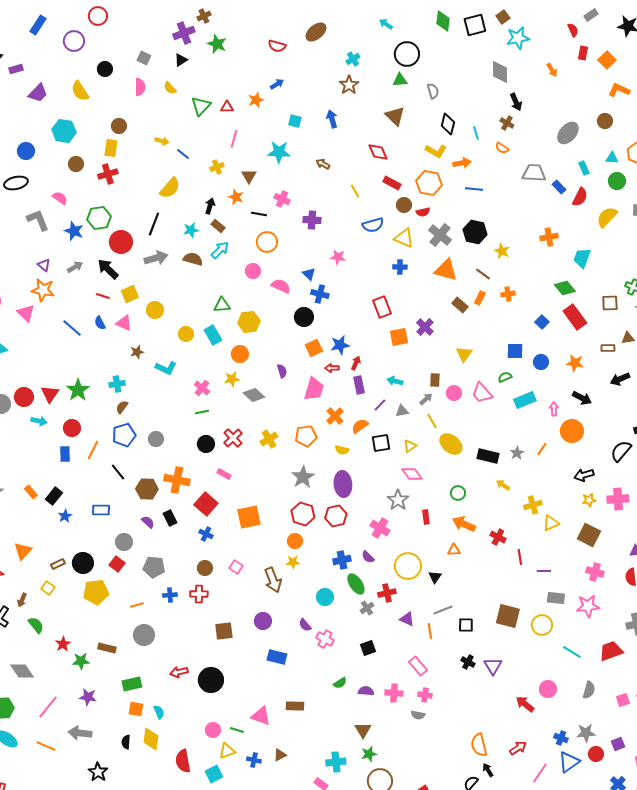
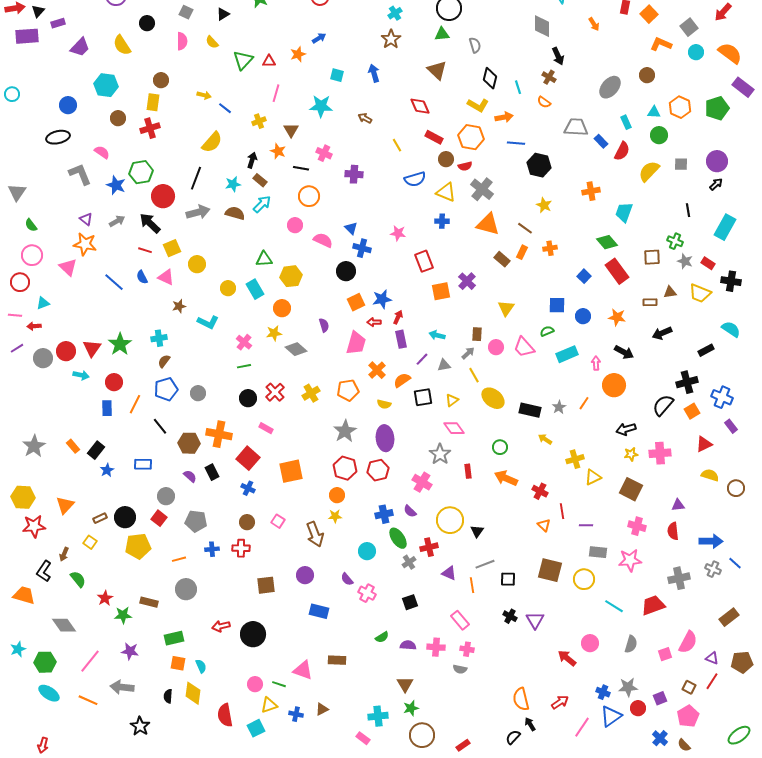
black hexagon: (475, 232) -> (539, 165), moved
pink star: (338, 257) -> (398, 233), moved
orange triangle: (454, 550) -> (544, 525), moved, turned 48

